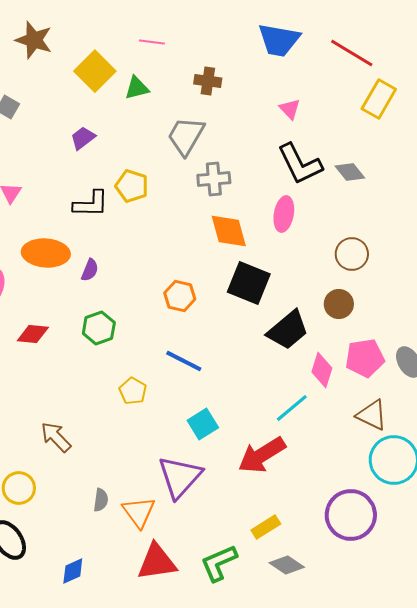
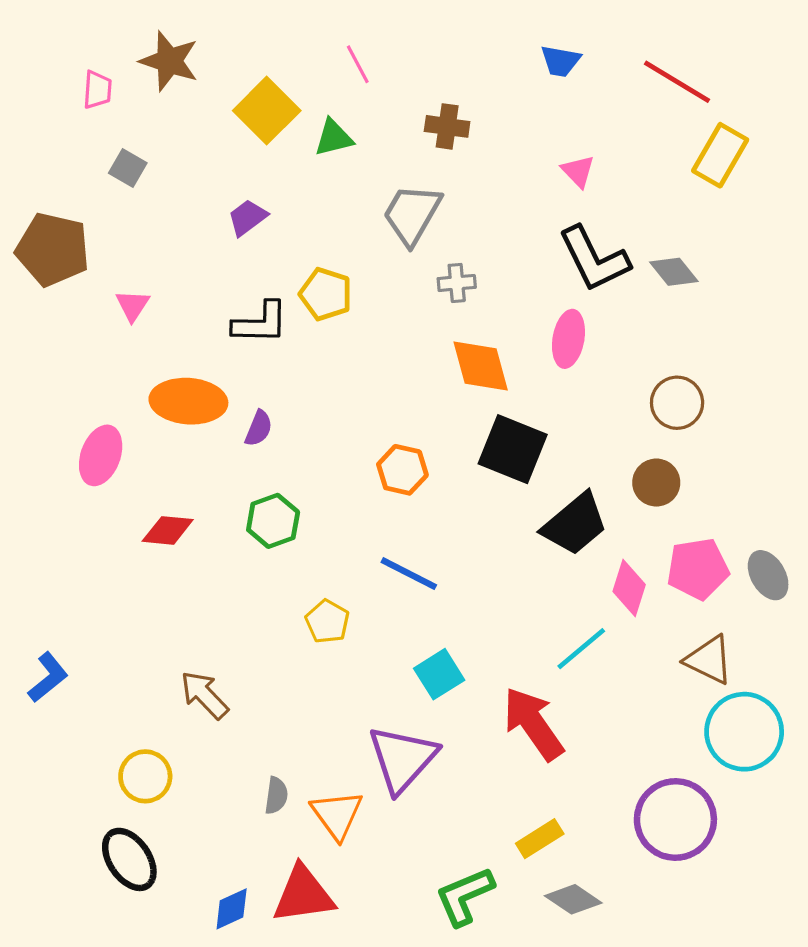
blue trapezoid: (279, 40) -> (560, 61), size x0.6
pink line: (152, 42) -> (358, 64), turned 55
gray cross: (214, 179) -> (457, 283), size x0.7
red arrow: (262, 455) -> (533, 724), turned 87
red triangle: (157, 562) -> (303, 895), moved

